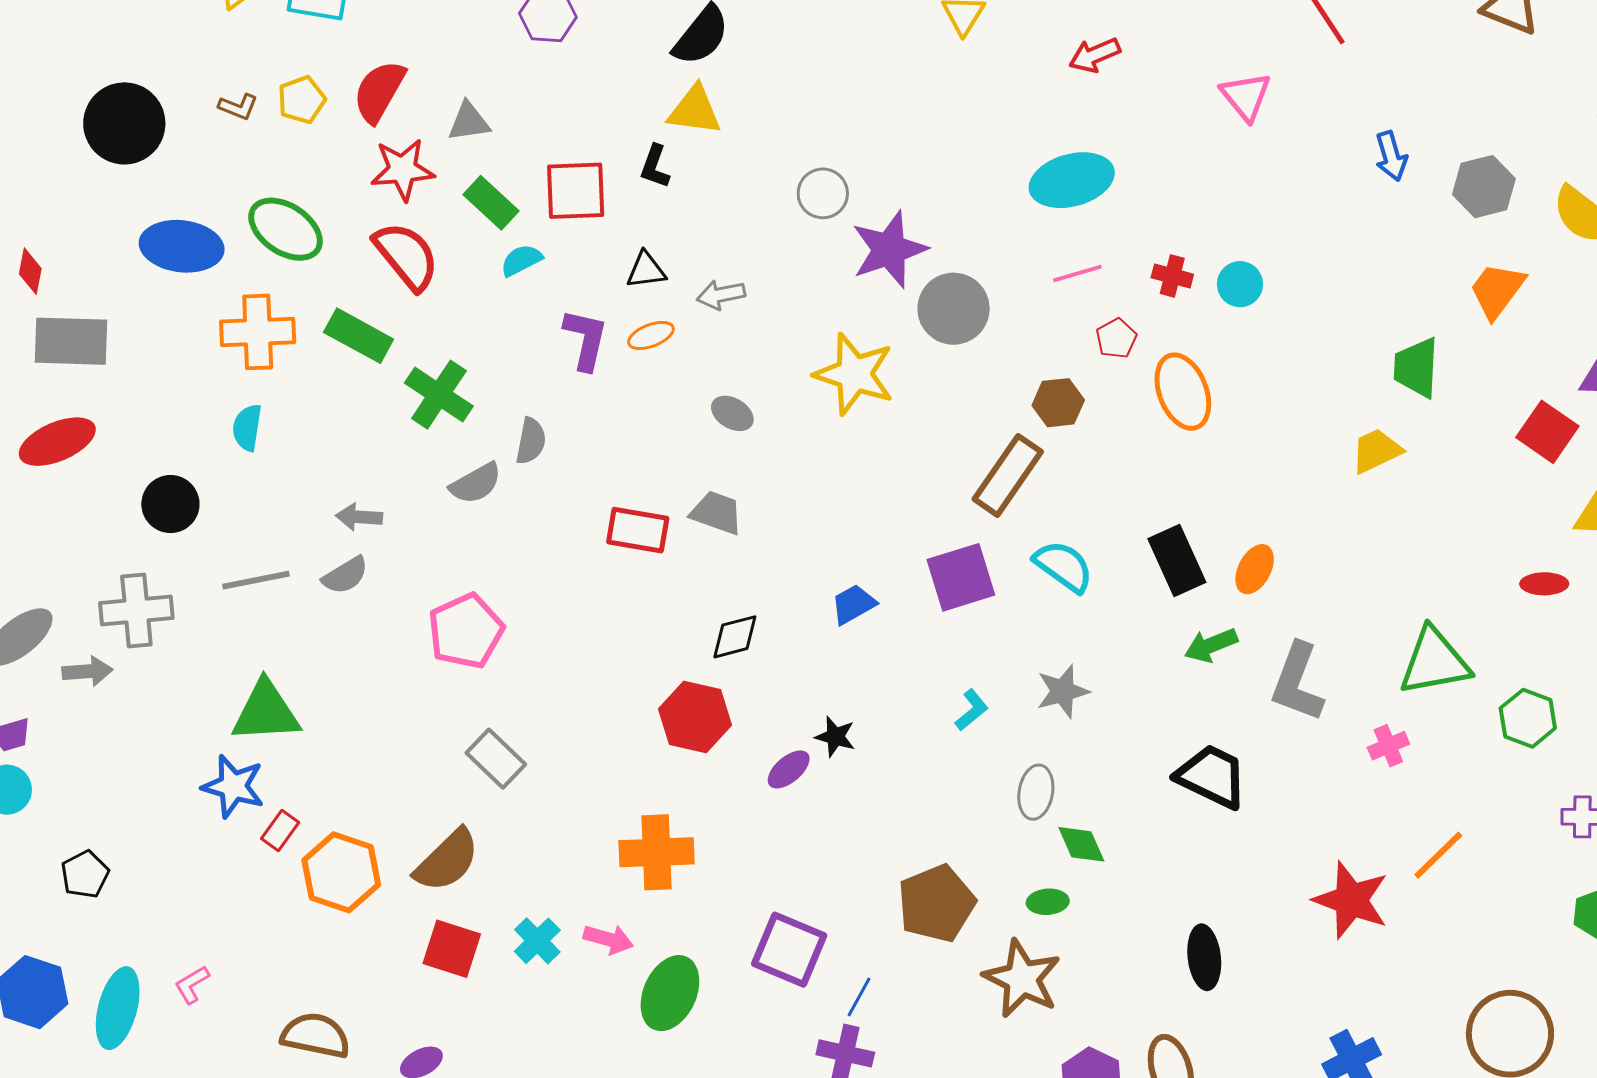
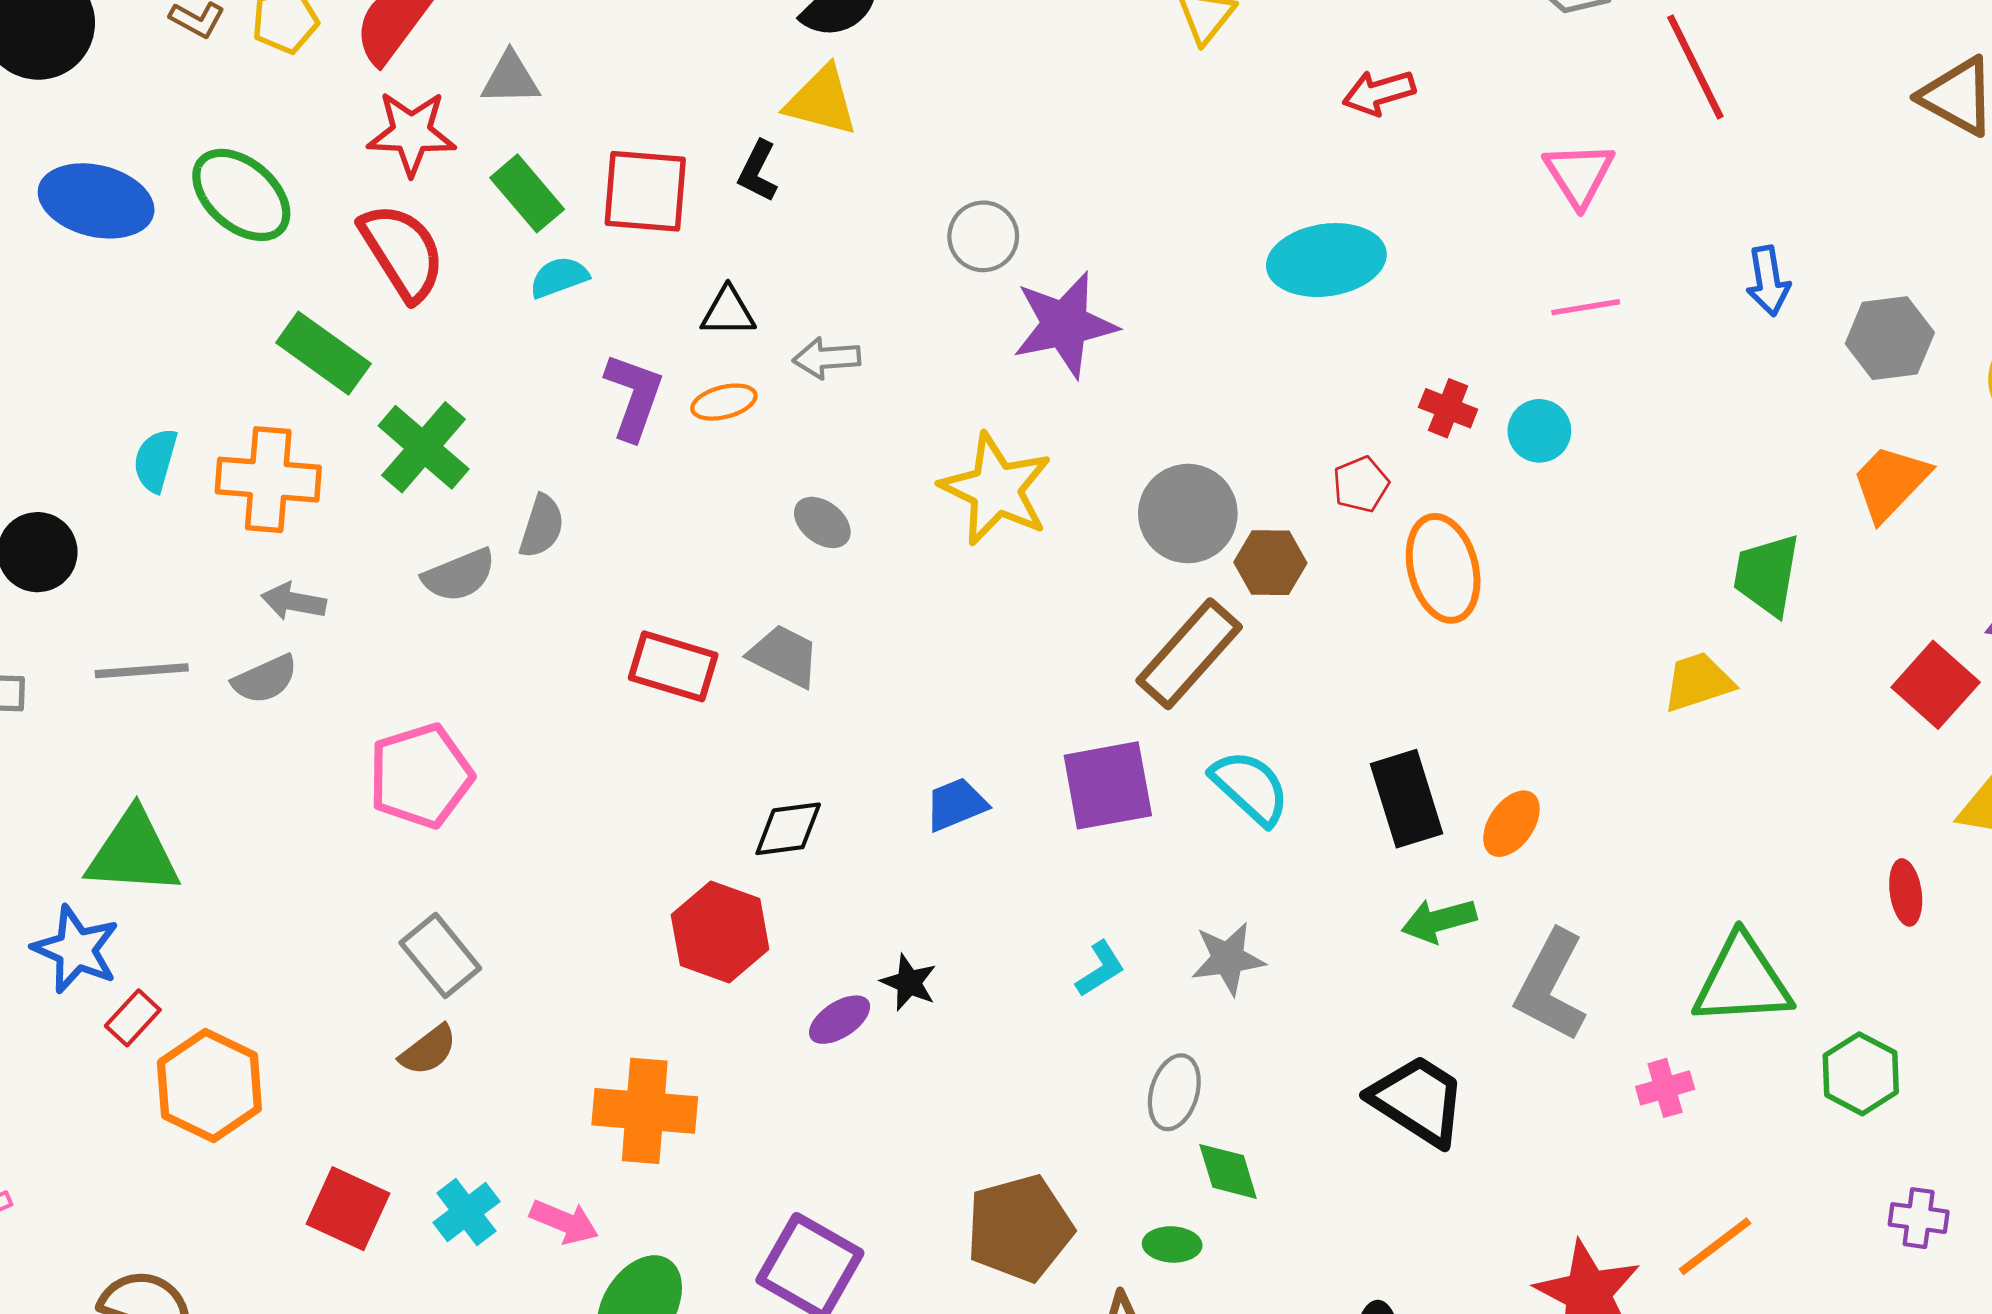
pink line: (1077, 273) -> (1586, 307), moved
gray circle: (954, 309) -> (1188, 514), moved
orange cross: (258, 332) -> (268, 480), moved
red ellipse: (1544, 584) -> (1906, 892), turned 75
brown semicircle: (447, 860) -> (428, 1050), moved, size x0.6

